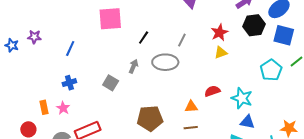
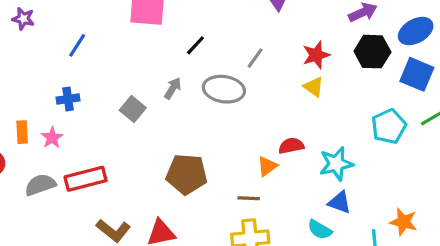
yellow triangle: (221, 52) -> (314, 87), turned 48
cyan star: (242, 98) -> (336, 164), turned 30
orange triangle: (191, 107) -> (267, 166), moved, turned -40

